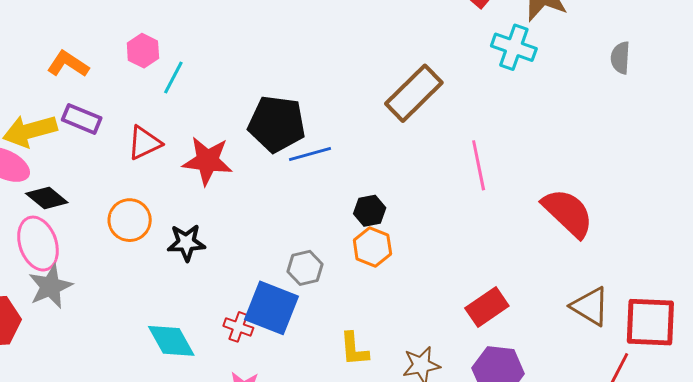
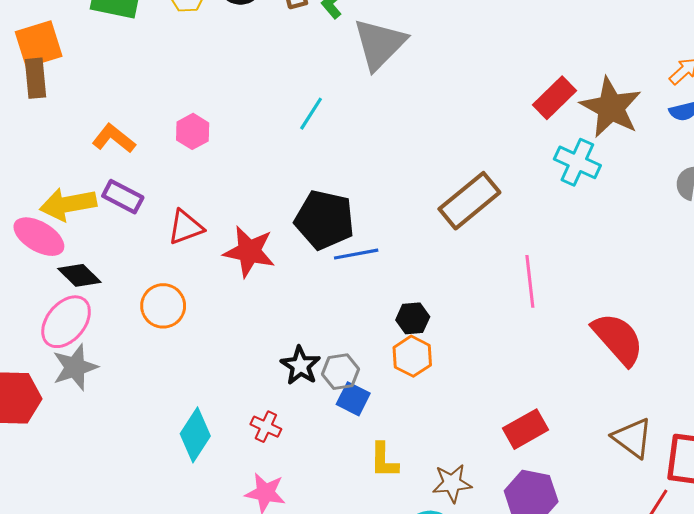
cyan line: (173, 77) -> (311, 114), moved
black star: (186, 243) -> (300, 366), moved, turned 30
pink ellipse: (38, 244) -> (66, 322), turned 54
blue square: (271, 308) -> (353, 399), moved, size x0.6
cyan diamond: (171, 341) -> (195, 435), turned 57

